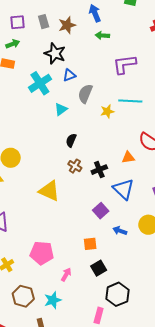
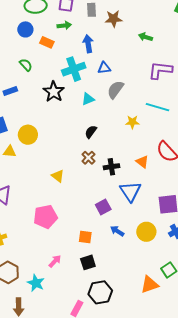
blue arrow: (95, 13) -> (88, 44), moved
green arrow: (13, 44) -> (64, 25), moved
black star: (55, 54) -> (54, 92), moved
yellow star: (107, 111) -> (132, 122), moved
orange triangle: (128, 157) -> (142, 162), turned 32
yellow triangle: (49, 191) -> (58, 176), size x0.6
pink pentagon: (42, 253) -> (45, 217), moved, turned -30
cyan star: (53, 300) -> (36, 283), turned 30

